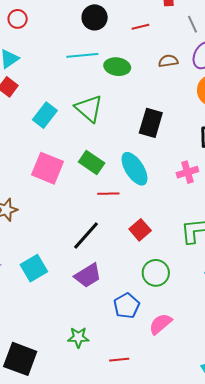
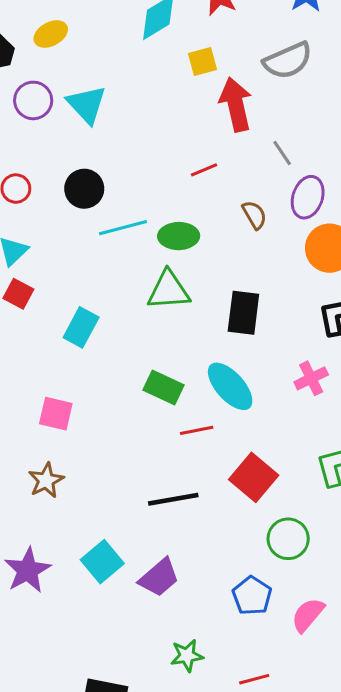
black circle: (95, 17) -> (84, 189), moved
brown semicircle: (168, 61) -> (254, 215), turned 78
green triangle: (89, 108) -> (168, 290), moved, turned -36
pink square: (47, 168) -> (56, 414), moved, size x0.7
red square: (140, 230) -> (254, 477), size x1.4
black line: (86, 235) -> (173, 499), turned 48
purple trapezoid: (88, 275) -> (159, 578), moved

